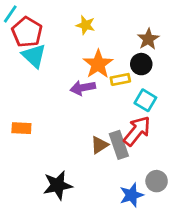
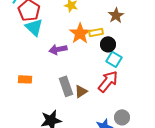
black circle: (141, 64) -> (108, 44), moved
yellow rectangle: (120, 79) -> (96, 32), moved
purple arrow: (83, 88) -> (58, 49), moved
gray rectangle: (119, 145) -> (66, 86), moved

